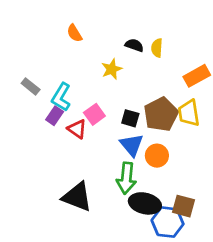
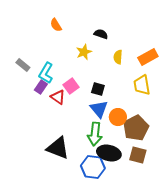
yellow semicircle: (157, 48) -> (118, 57), moved
brown pentagon: (161, 114) -> (136, 128), moved
blue hexagon: (168, 222) -> (93, 167), moved

